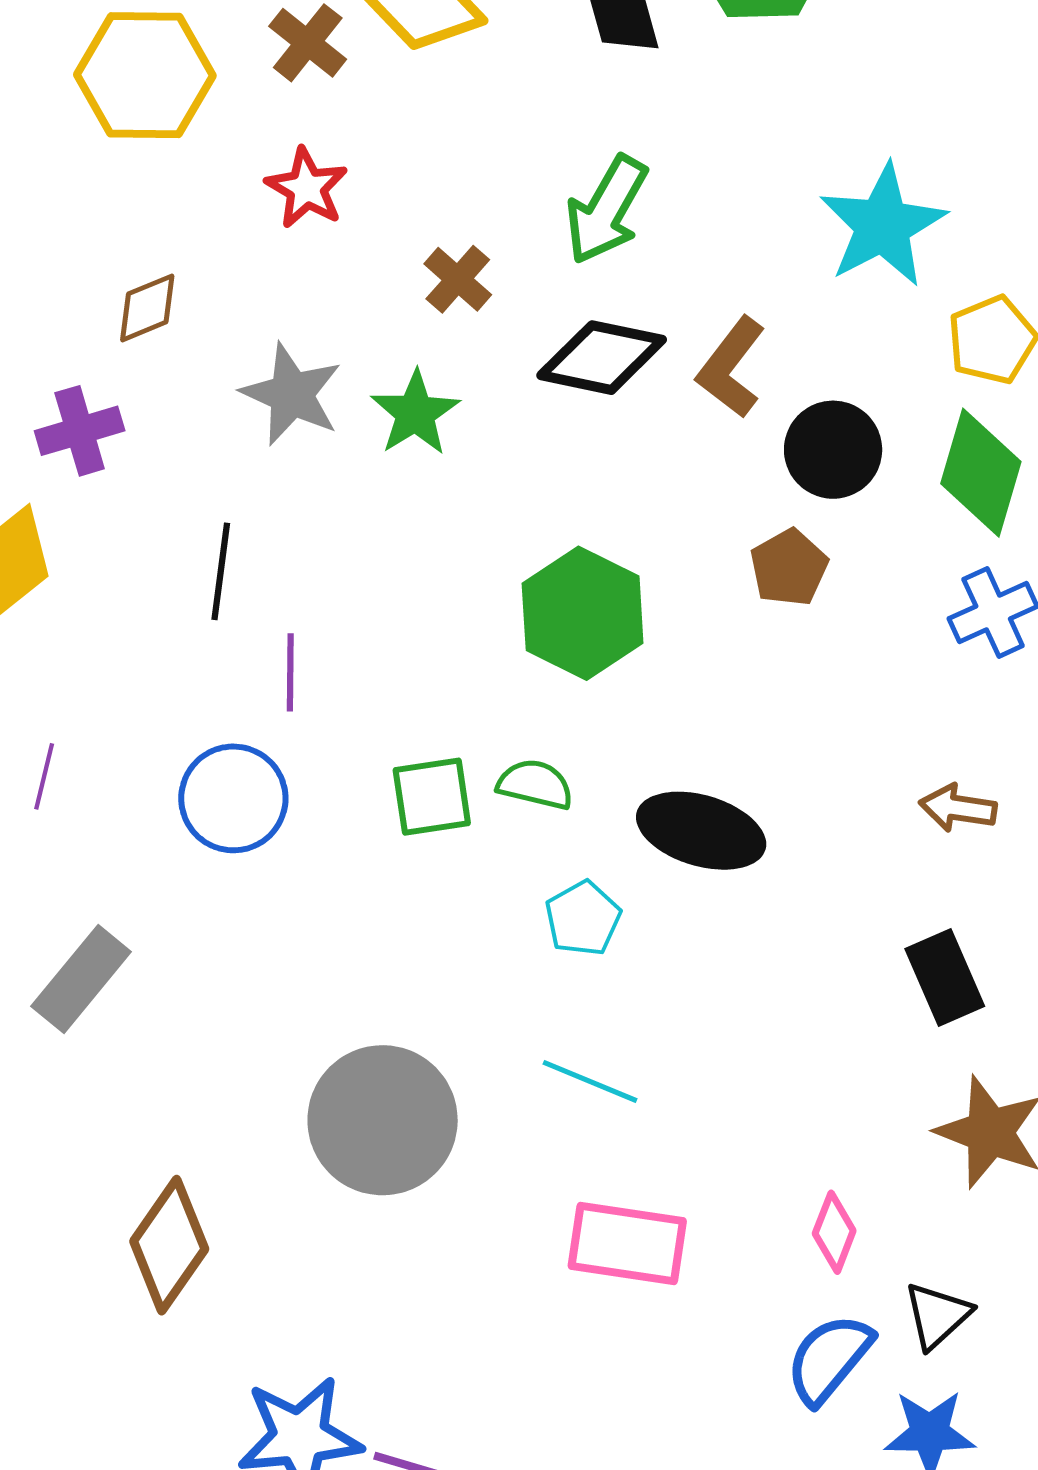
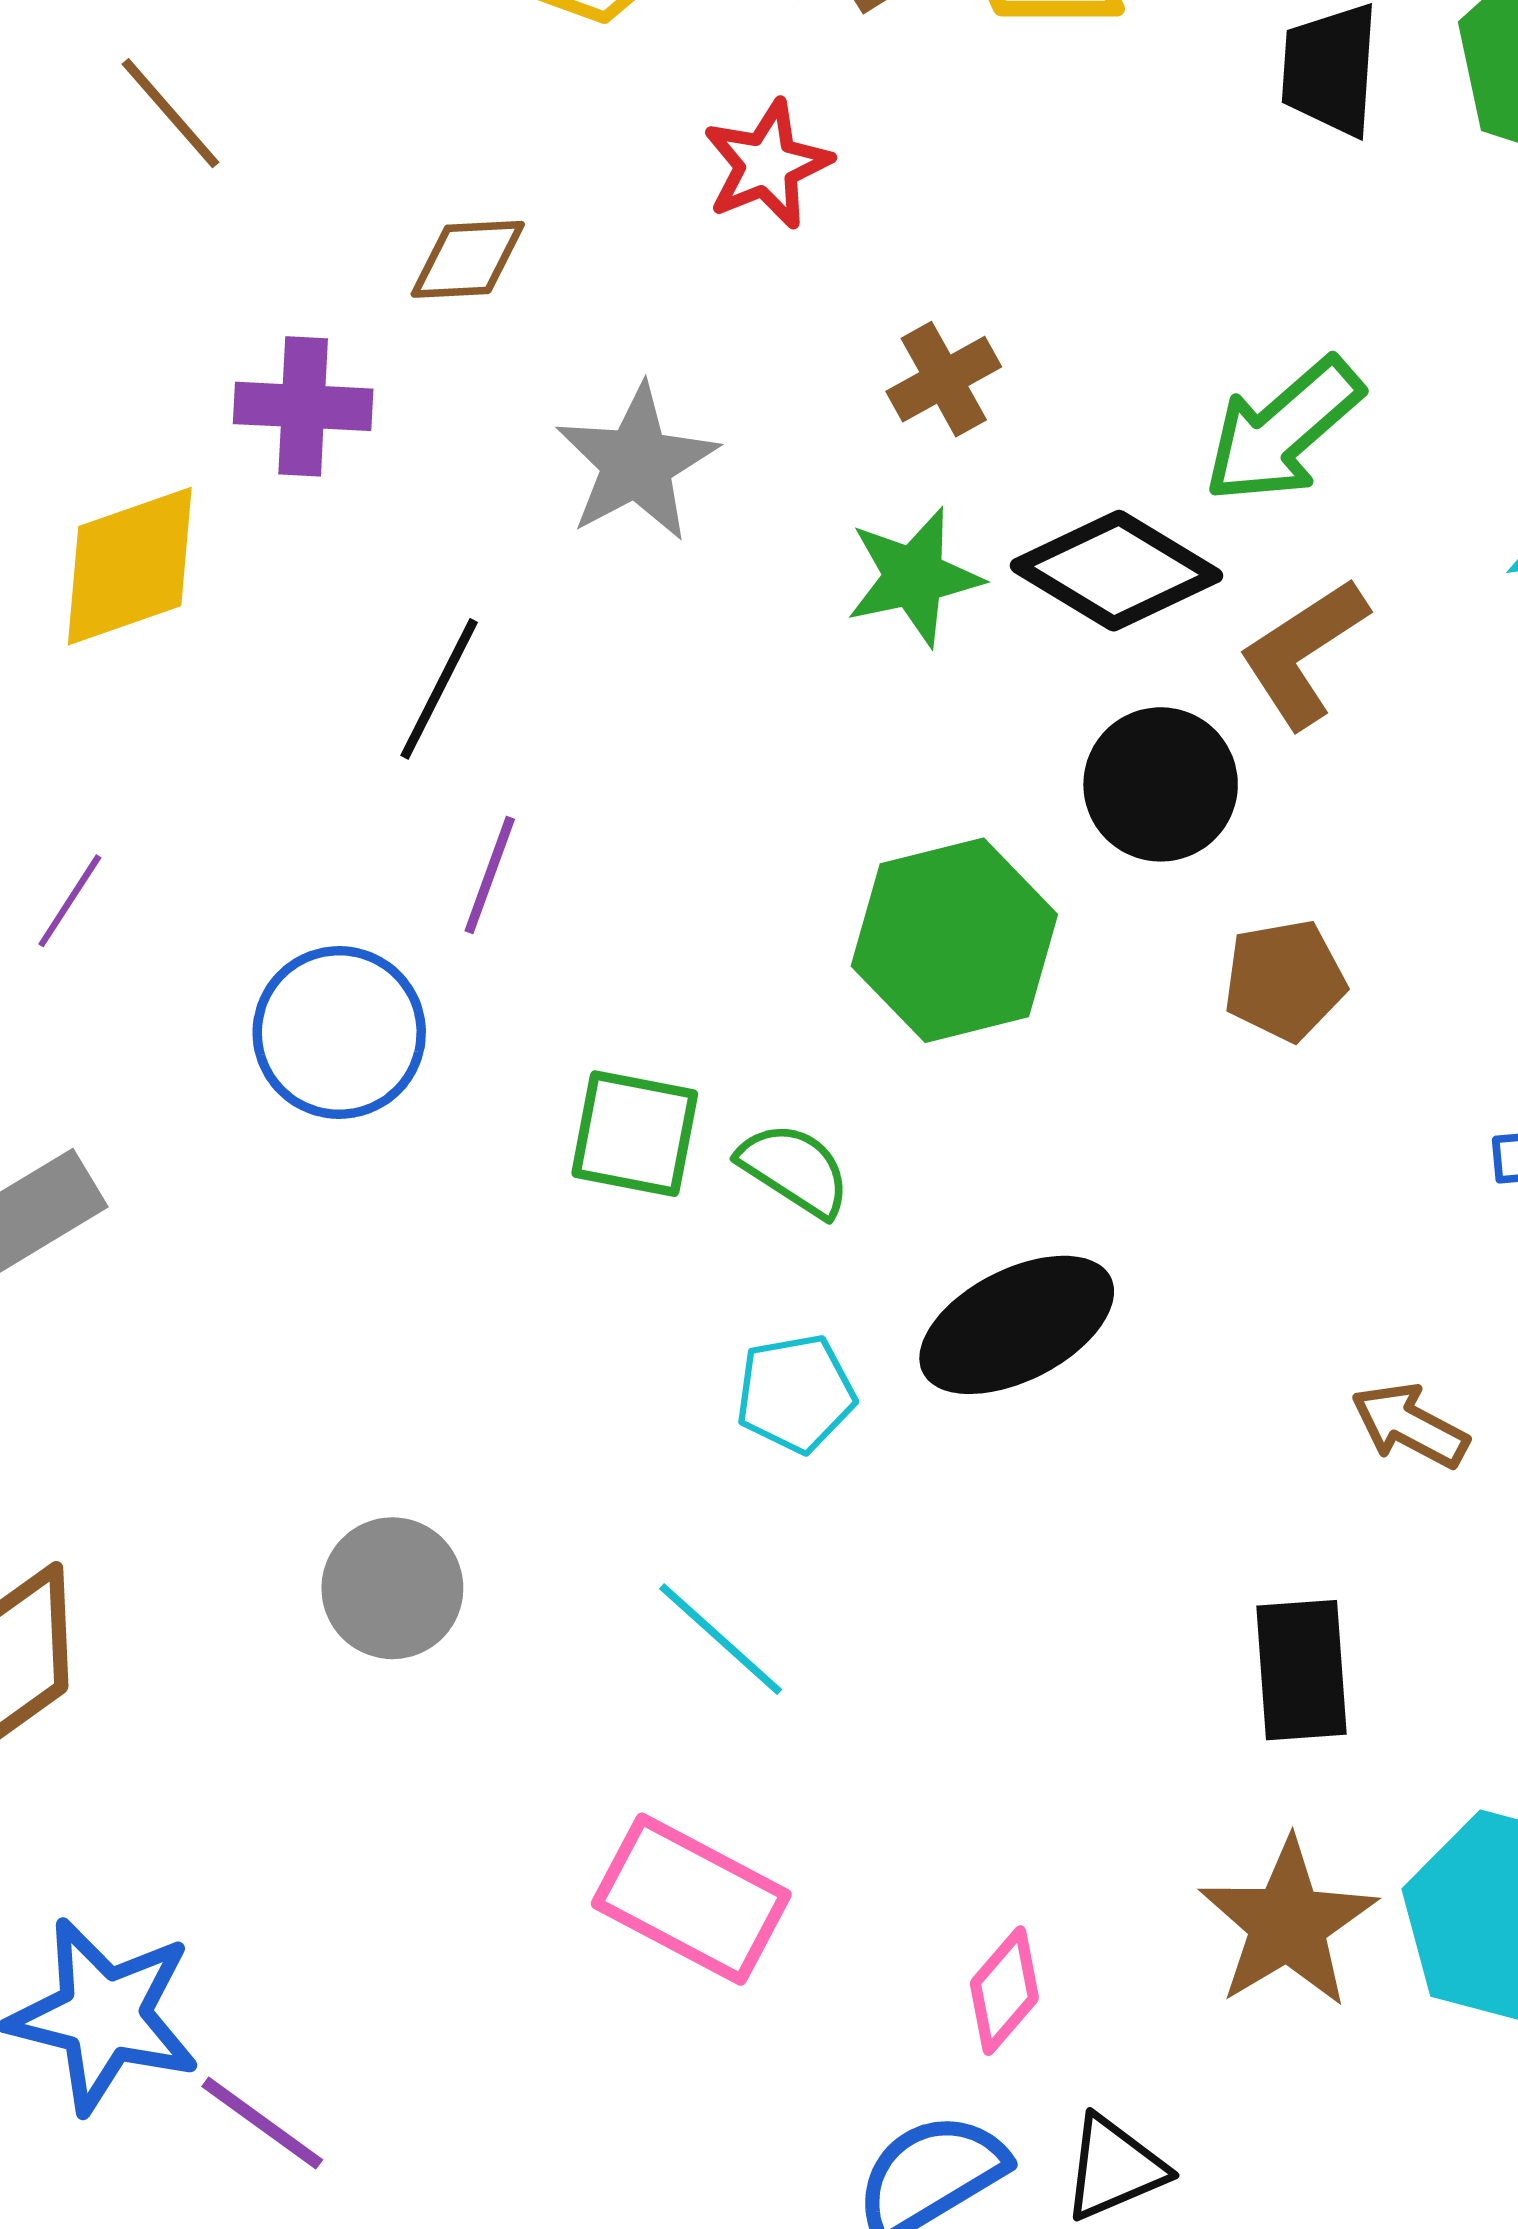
green arrow: (606, 210) -> (1283, 430), moved
green star: (415, 413) -> (914, 577), moved
black circle: (833, 450) -> (1161, 784), moved
black ellipse: (701, 831) -> (1017, 1325), turned -63
gray circle: (383, 1120) -> (392, 1588), size x0.6

